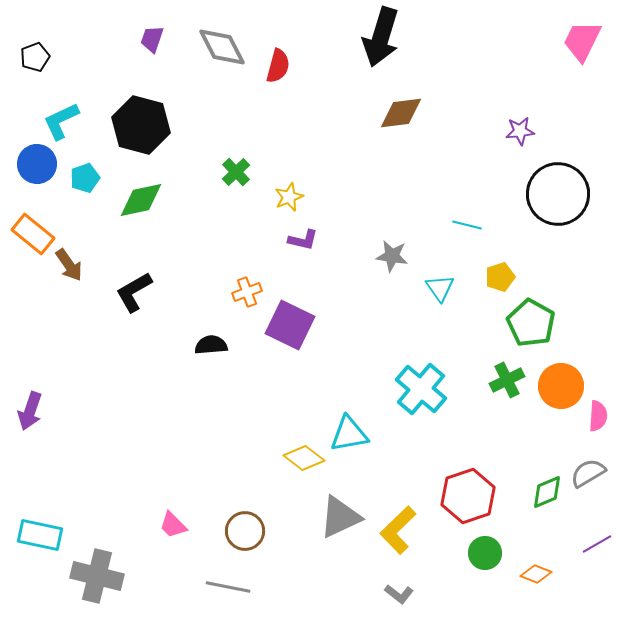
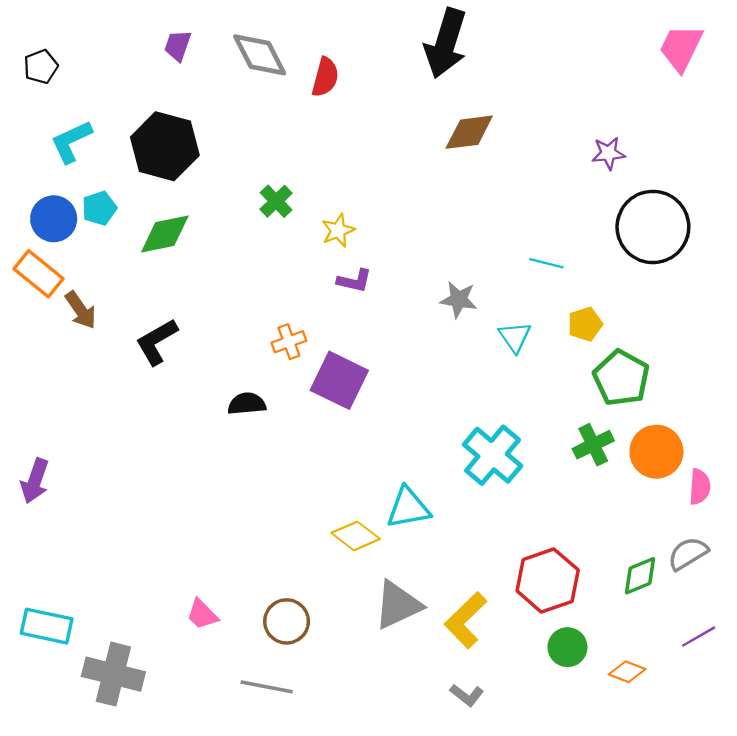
blue circle: (37, 164) -> (54, 219), moved

